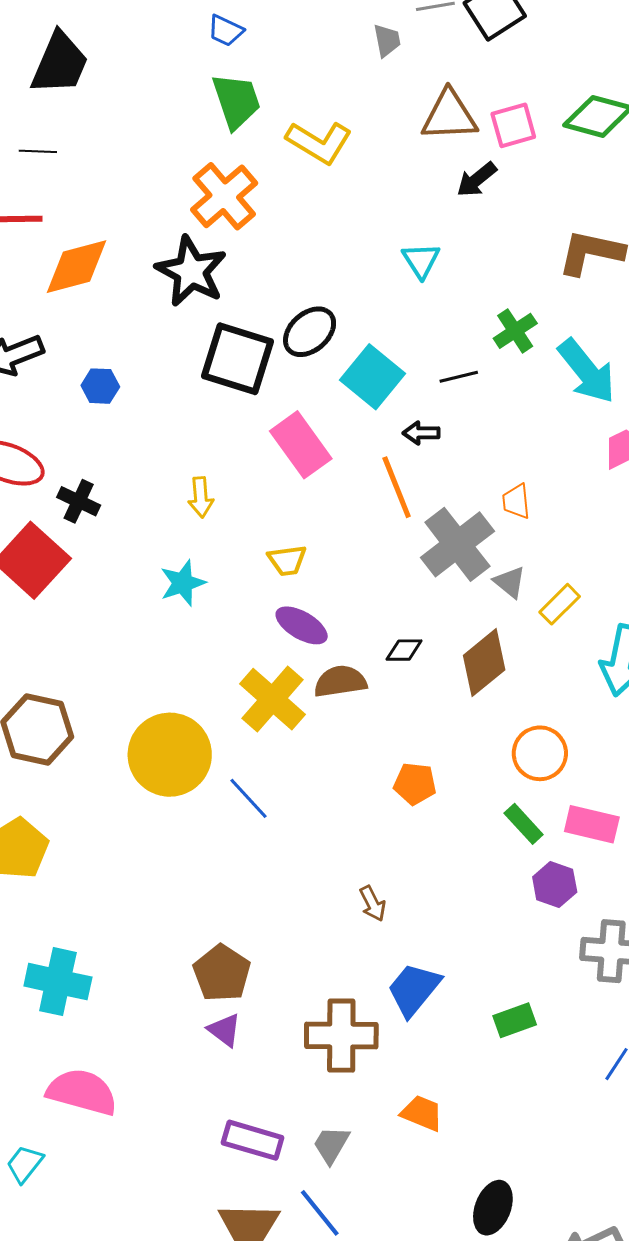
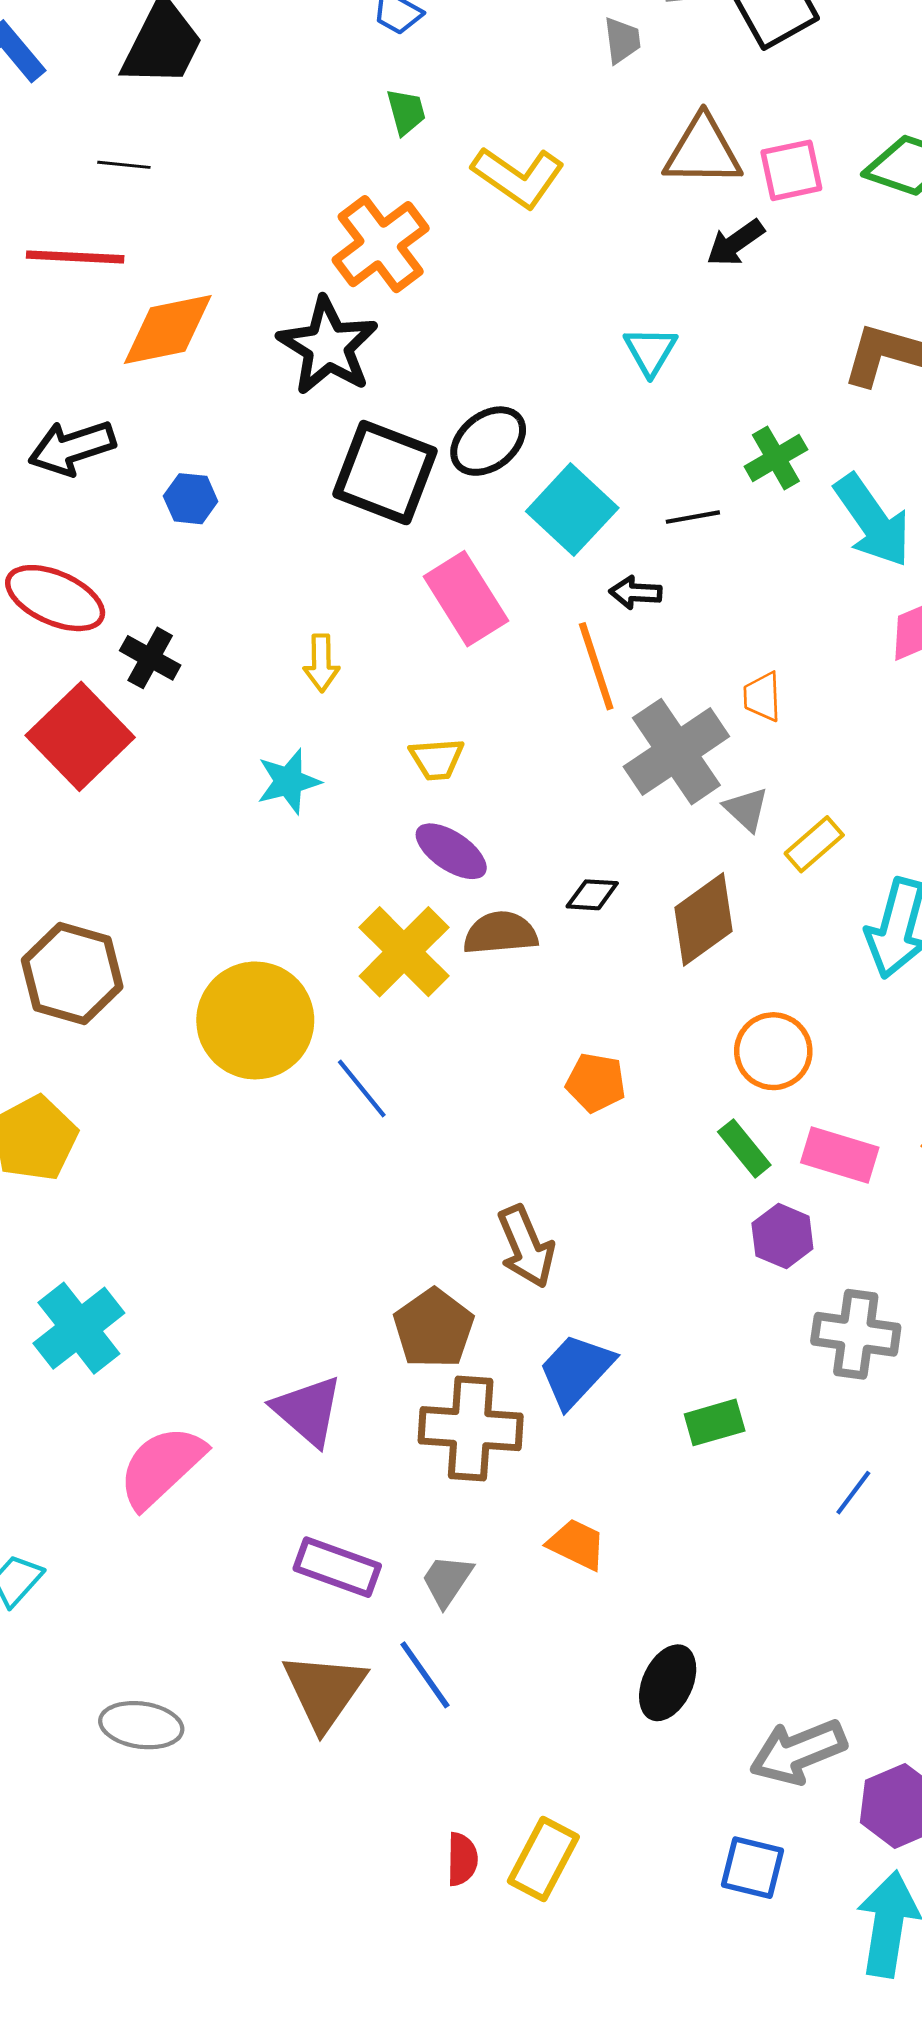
green trapezoid: (236, 101) -> (406, 112), size x0.6
brown arrow: (373, 904) -> (526, 1247), size x1.6
brown pentagon: (222, 973) -> (434, 1328), moved
cyan cross: (58, 982) -> (79, 1328), turned 36
purple triangle: (224, 1030) -> (308, 1411), size x1.5
pink semicircle: (82, 1092) -> (162, 1467), moved, turned -62

